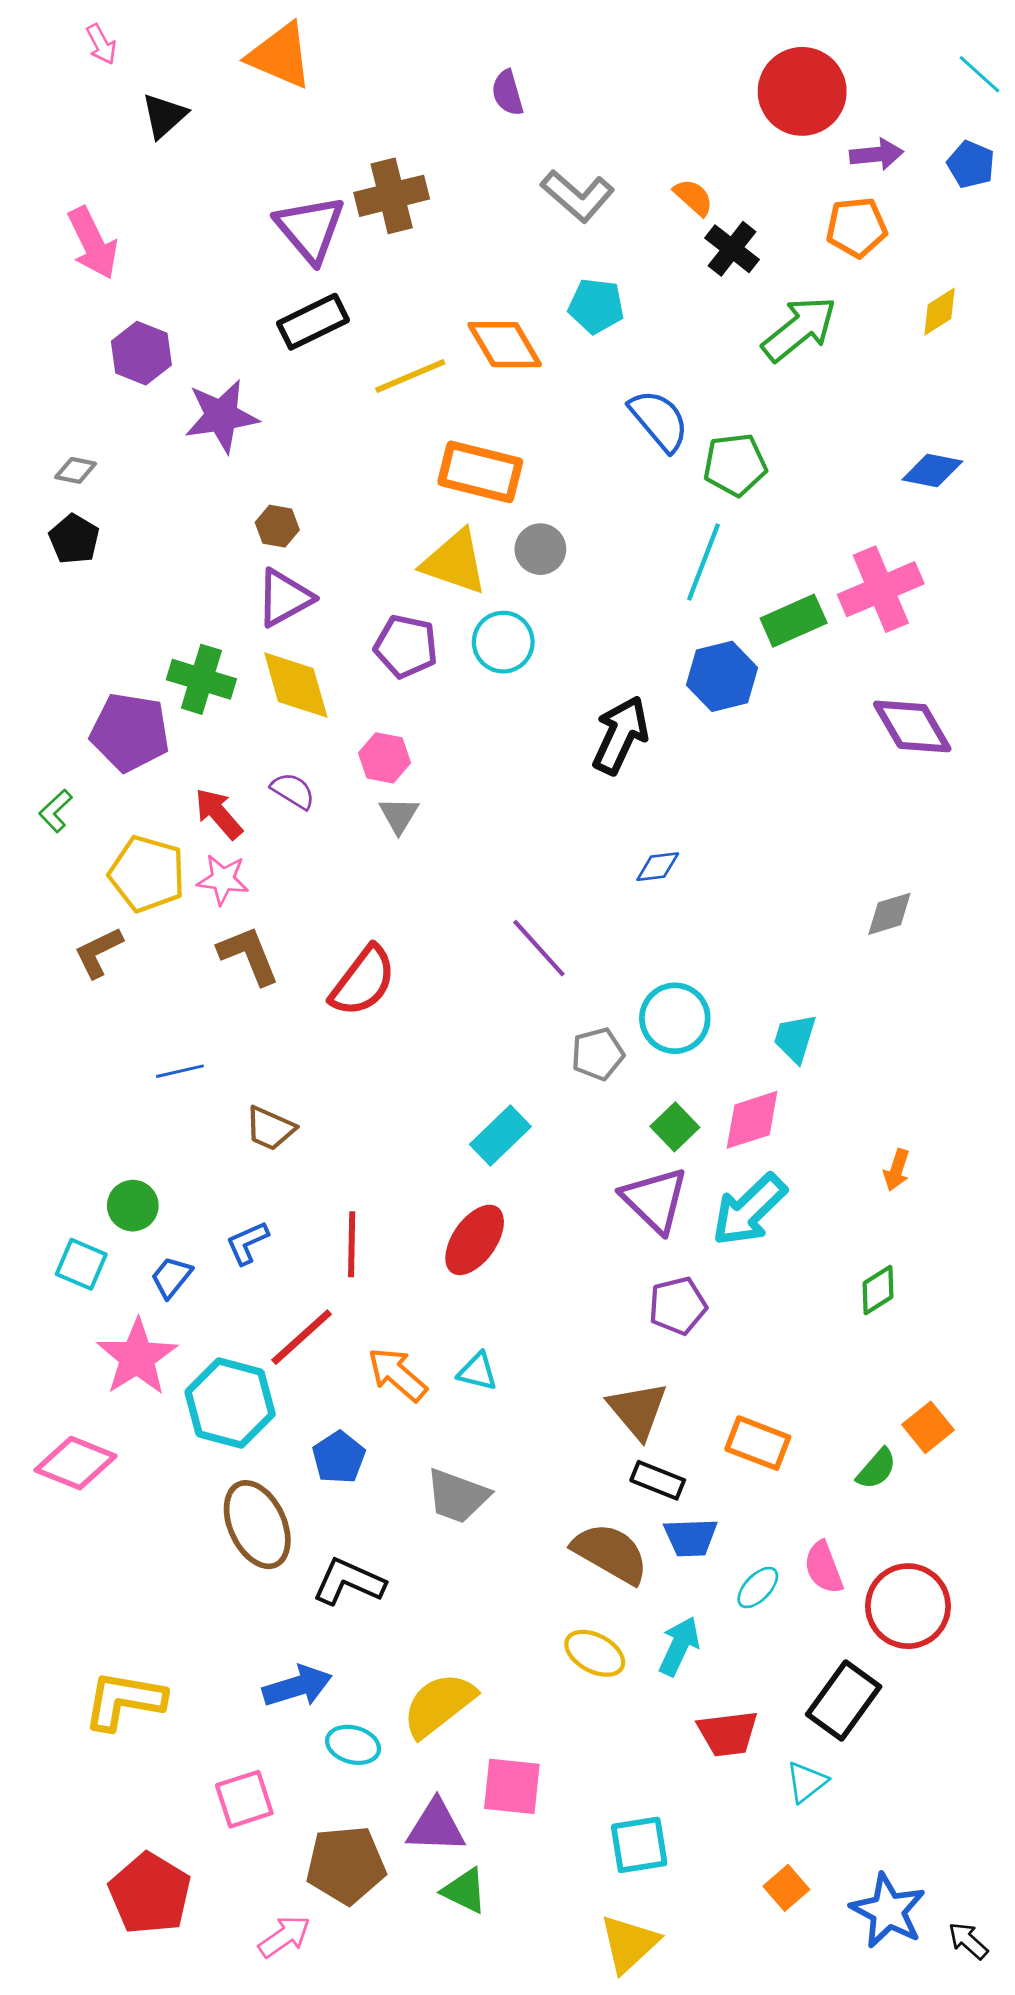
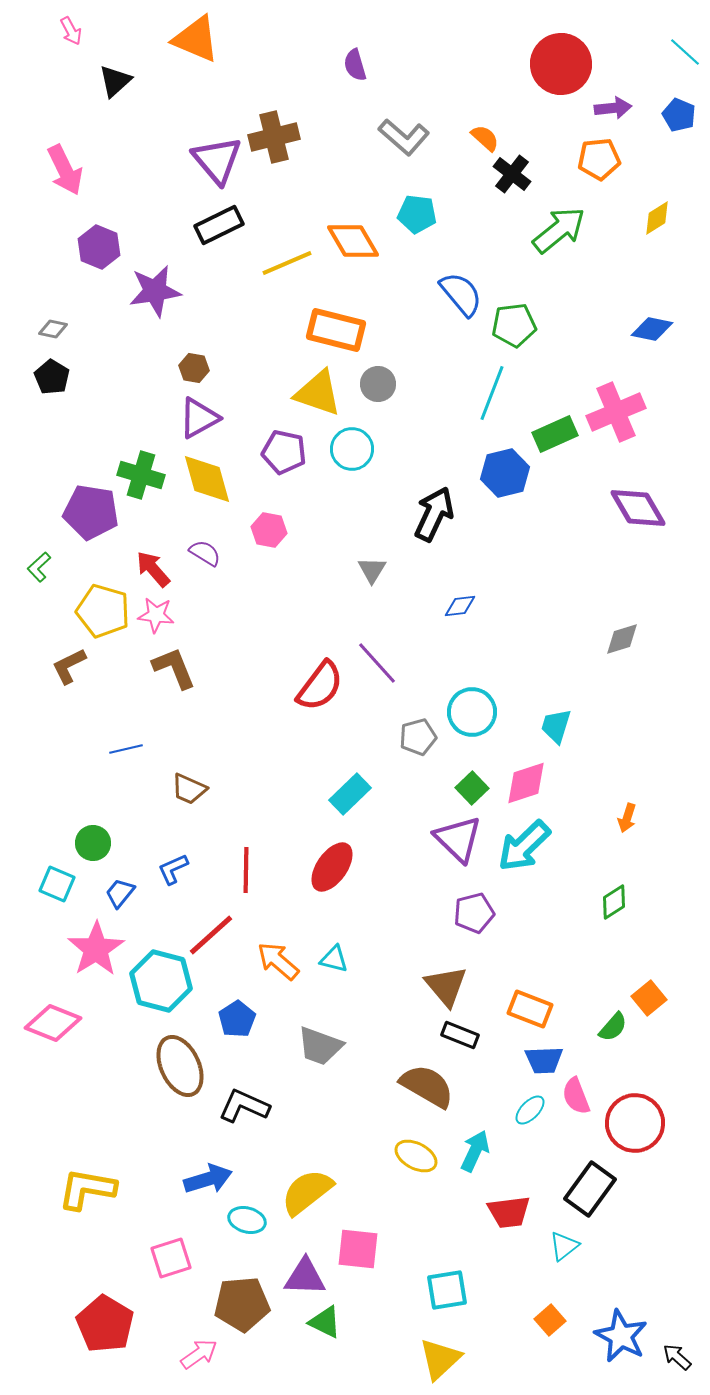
gray triangle: (399, 815) -> (372, 570), moved
red semicircle: (363, 981) -> (320, 686), moved
blue trapezoid: (691, 1537) -> (544, 1060), moved

